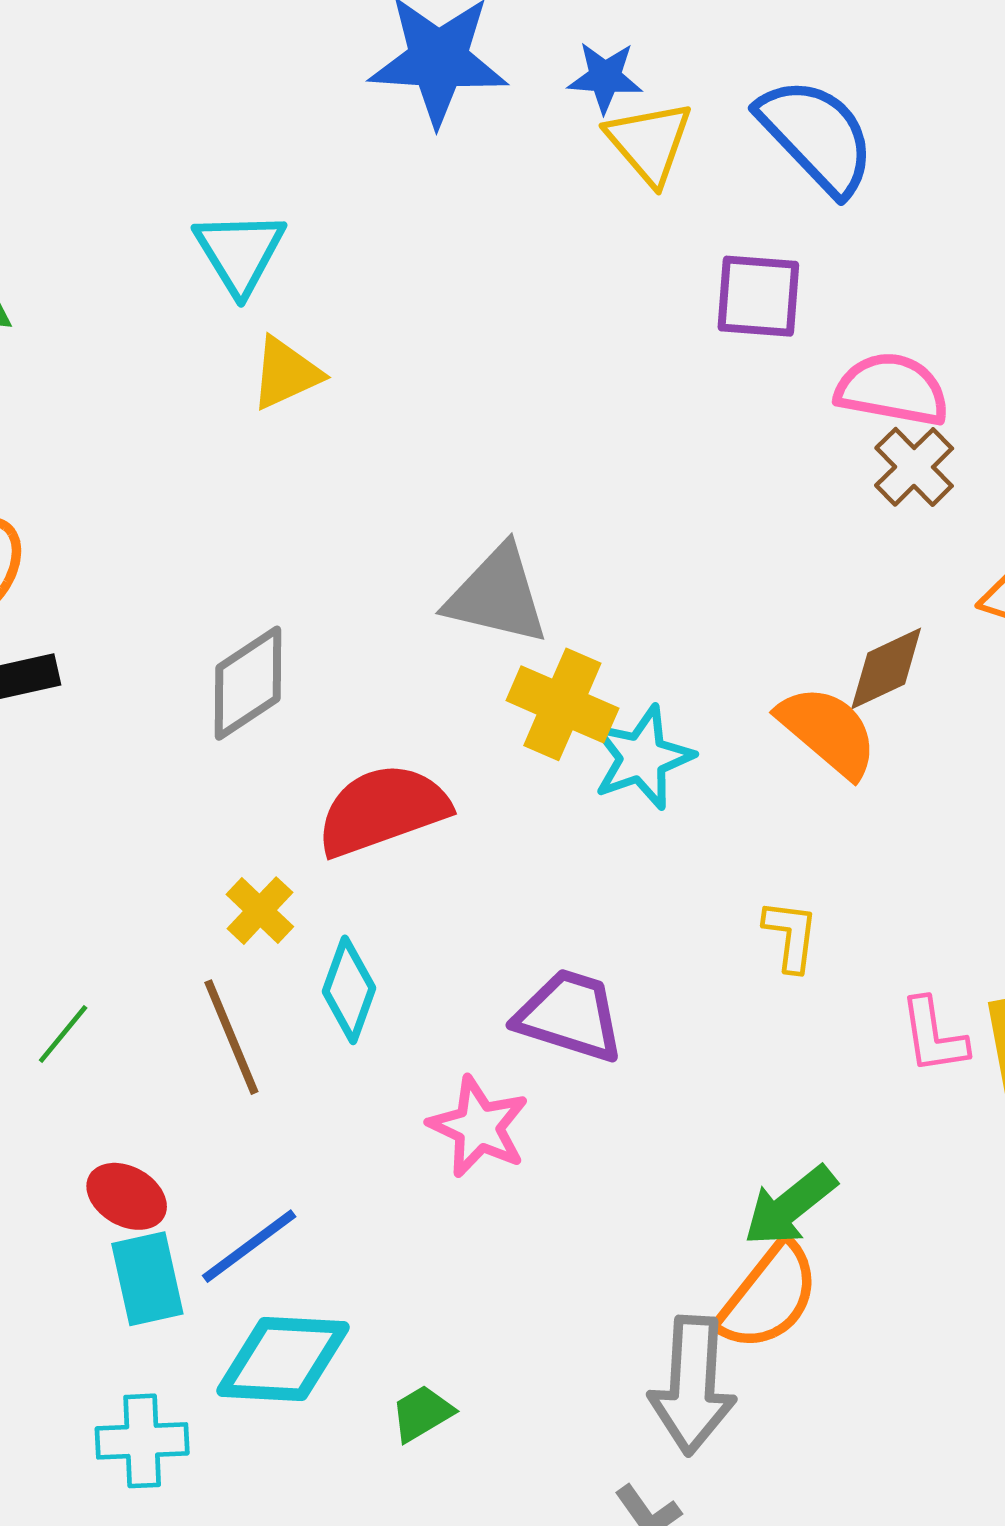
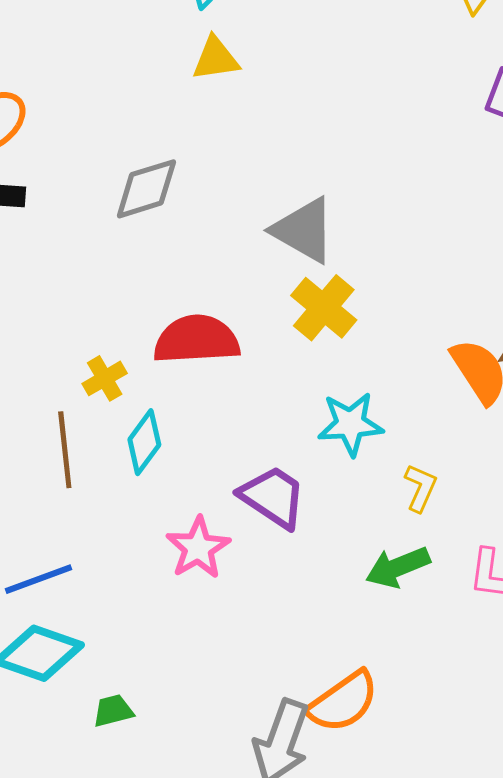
gray diamond: (248, 683) -> (146, 189), moved
cyan star: (642, 758) -> (350, 424), moved
green arrow: (790, 1206) -> (398, 567), moved

